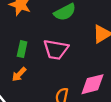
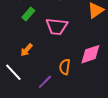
green rectangle: (22, 49) -> (28, 14), moved, turned 32

